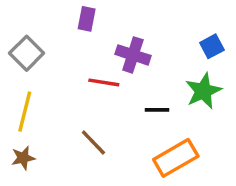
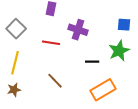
blue square: (212, 46) -> (124, 25), turned 32
red line: (104, 82) -> (51, 43), moved

